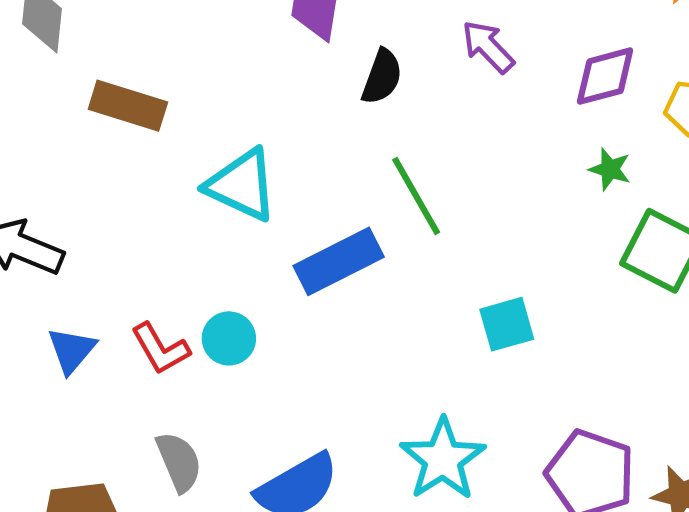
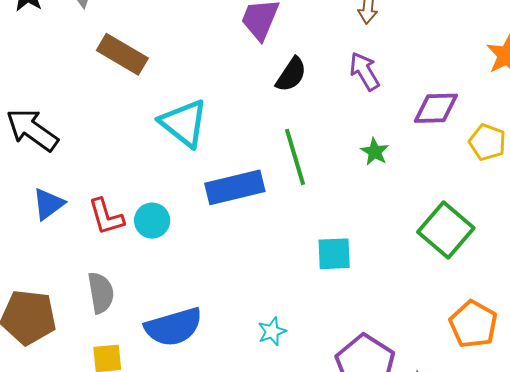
green star: (610, 169) -> (375, 152), moved
cyan star: (443, 459) -> (272, 331), size x0.5

